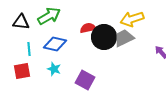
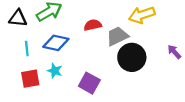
black circle: (104, 37) -> (132, 57), moved
gray trapezoid: (124, 38) -> (117, 36), moved
red square: (22, 71) -> (30, 79), moved

